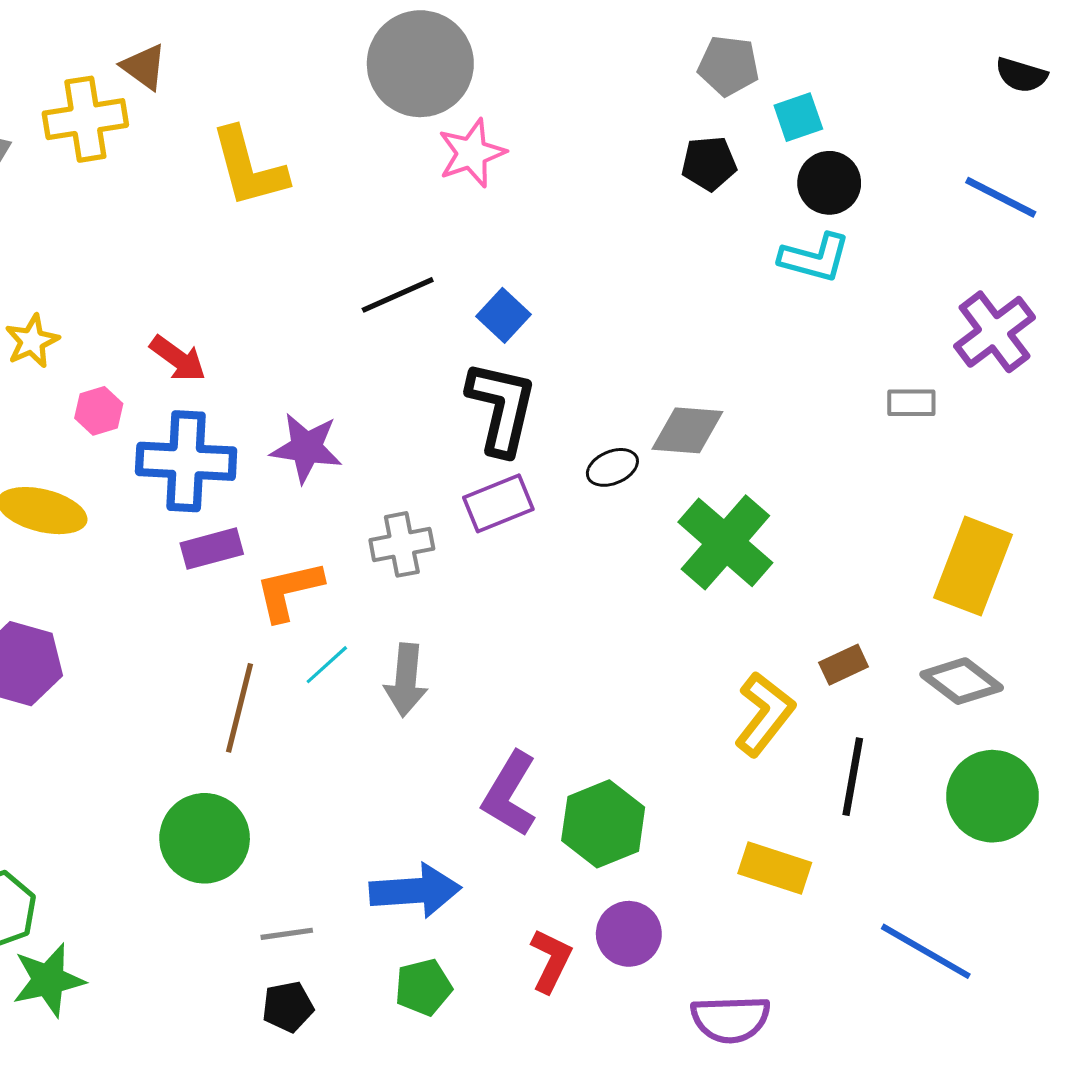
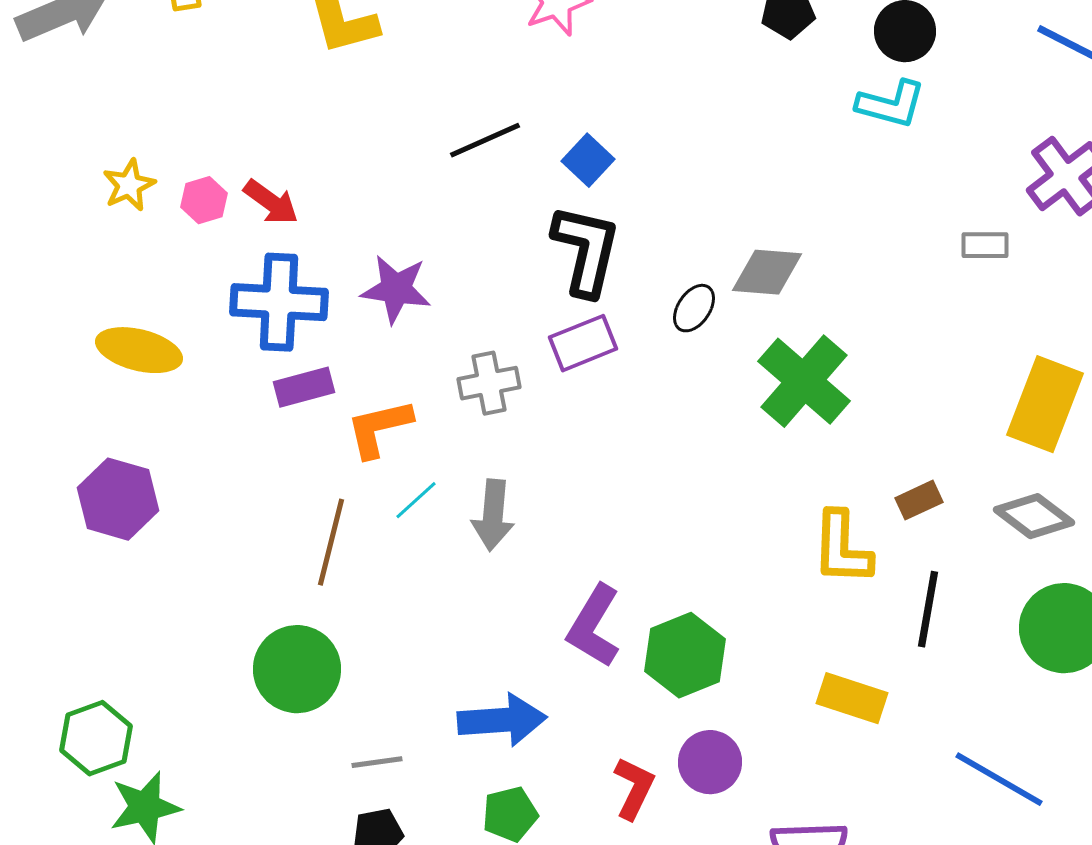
pink hexagon: (99, 411) -> (204, 200), moved
black ellipse: (612, 467) -> (694, 308), turned -33
yellow L-shape: (764, 714) -> (842, 548), turned 144

